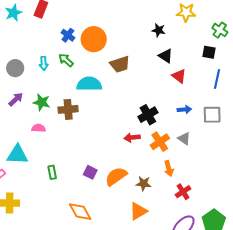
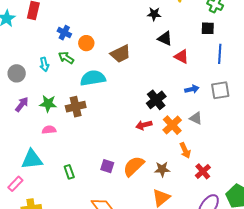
orange circle: (94, 39) -> (86, 43), moved, size x0.6

